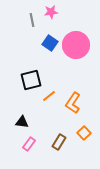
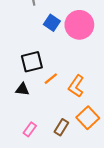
black triangle: (22, 122) -> (22, 89), moved
orange square: (84, 133) -> (88, 118), size x1.5

